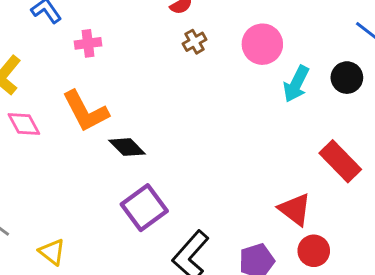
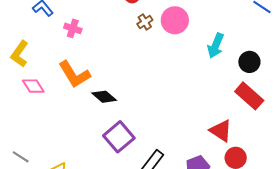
pink cross: (88, 43) -> (73, 28), turned 30
pink circle: (262, 44) -> (175, 20), moved
black circle: (347, 78) -> (249, 62), moved

